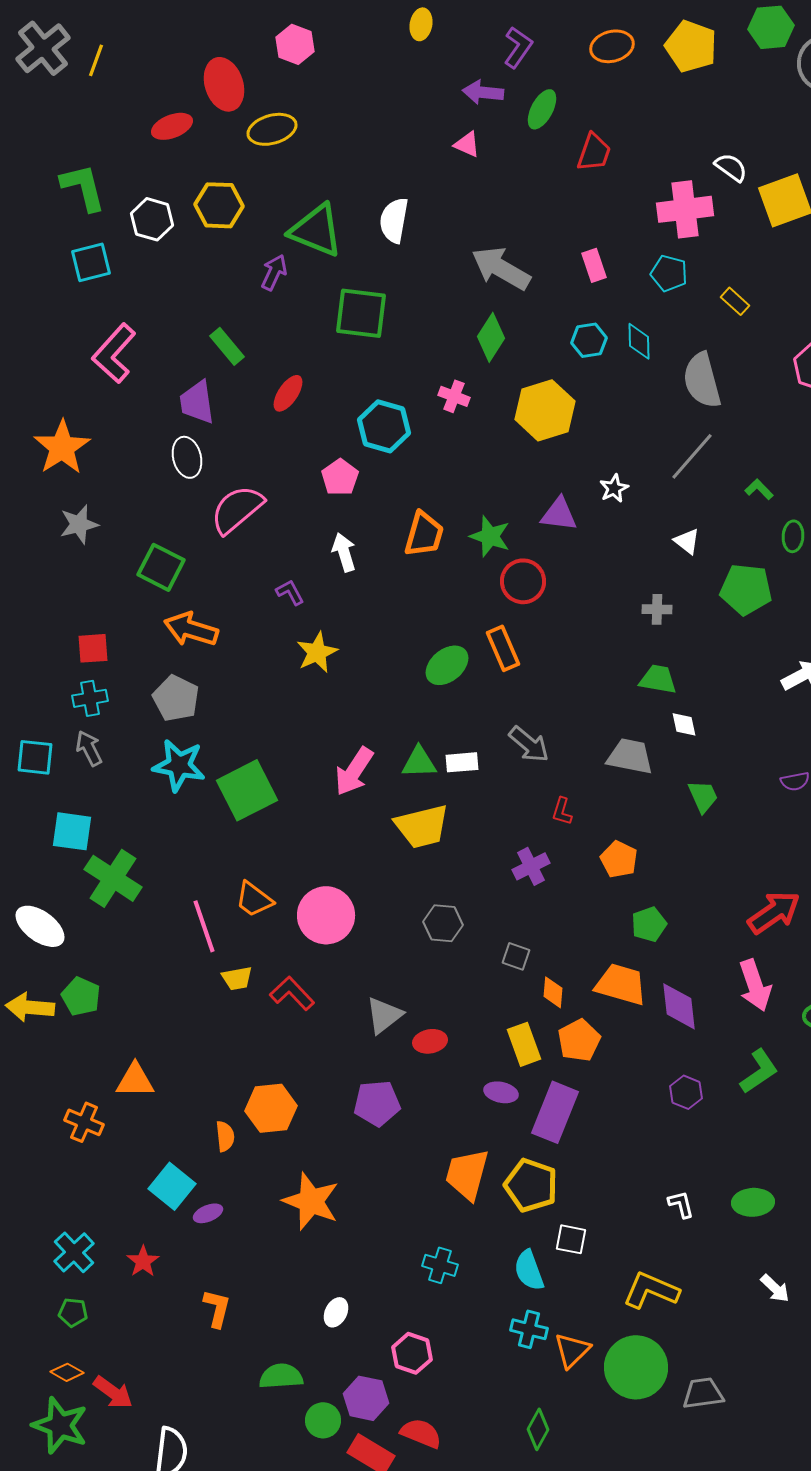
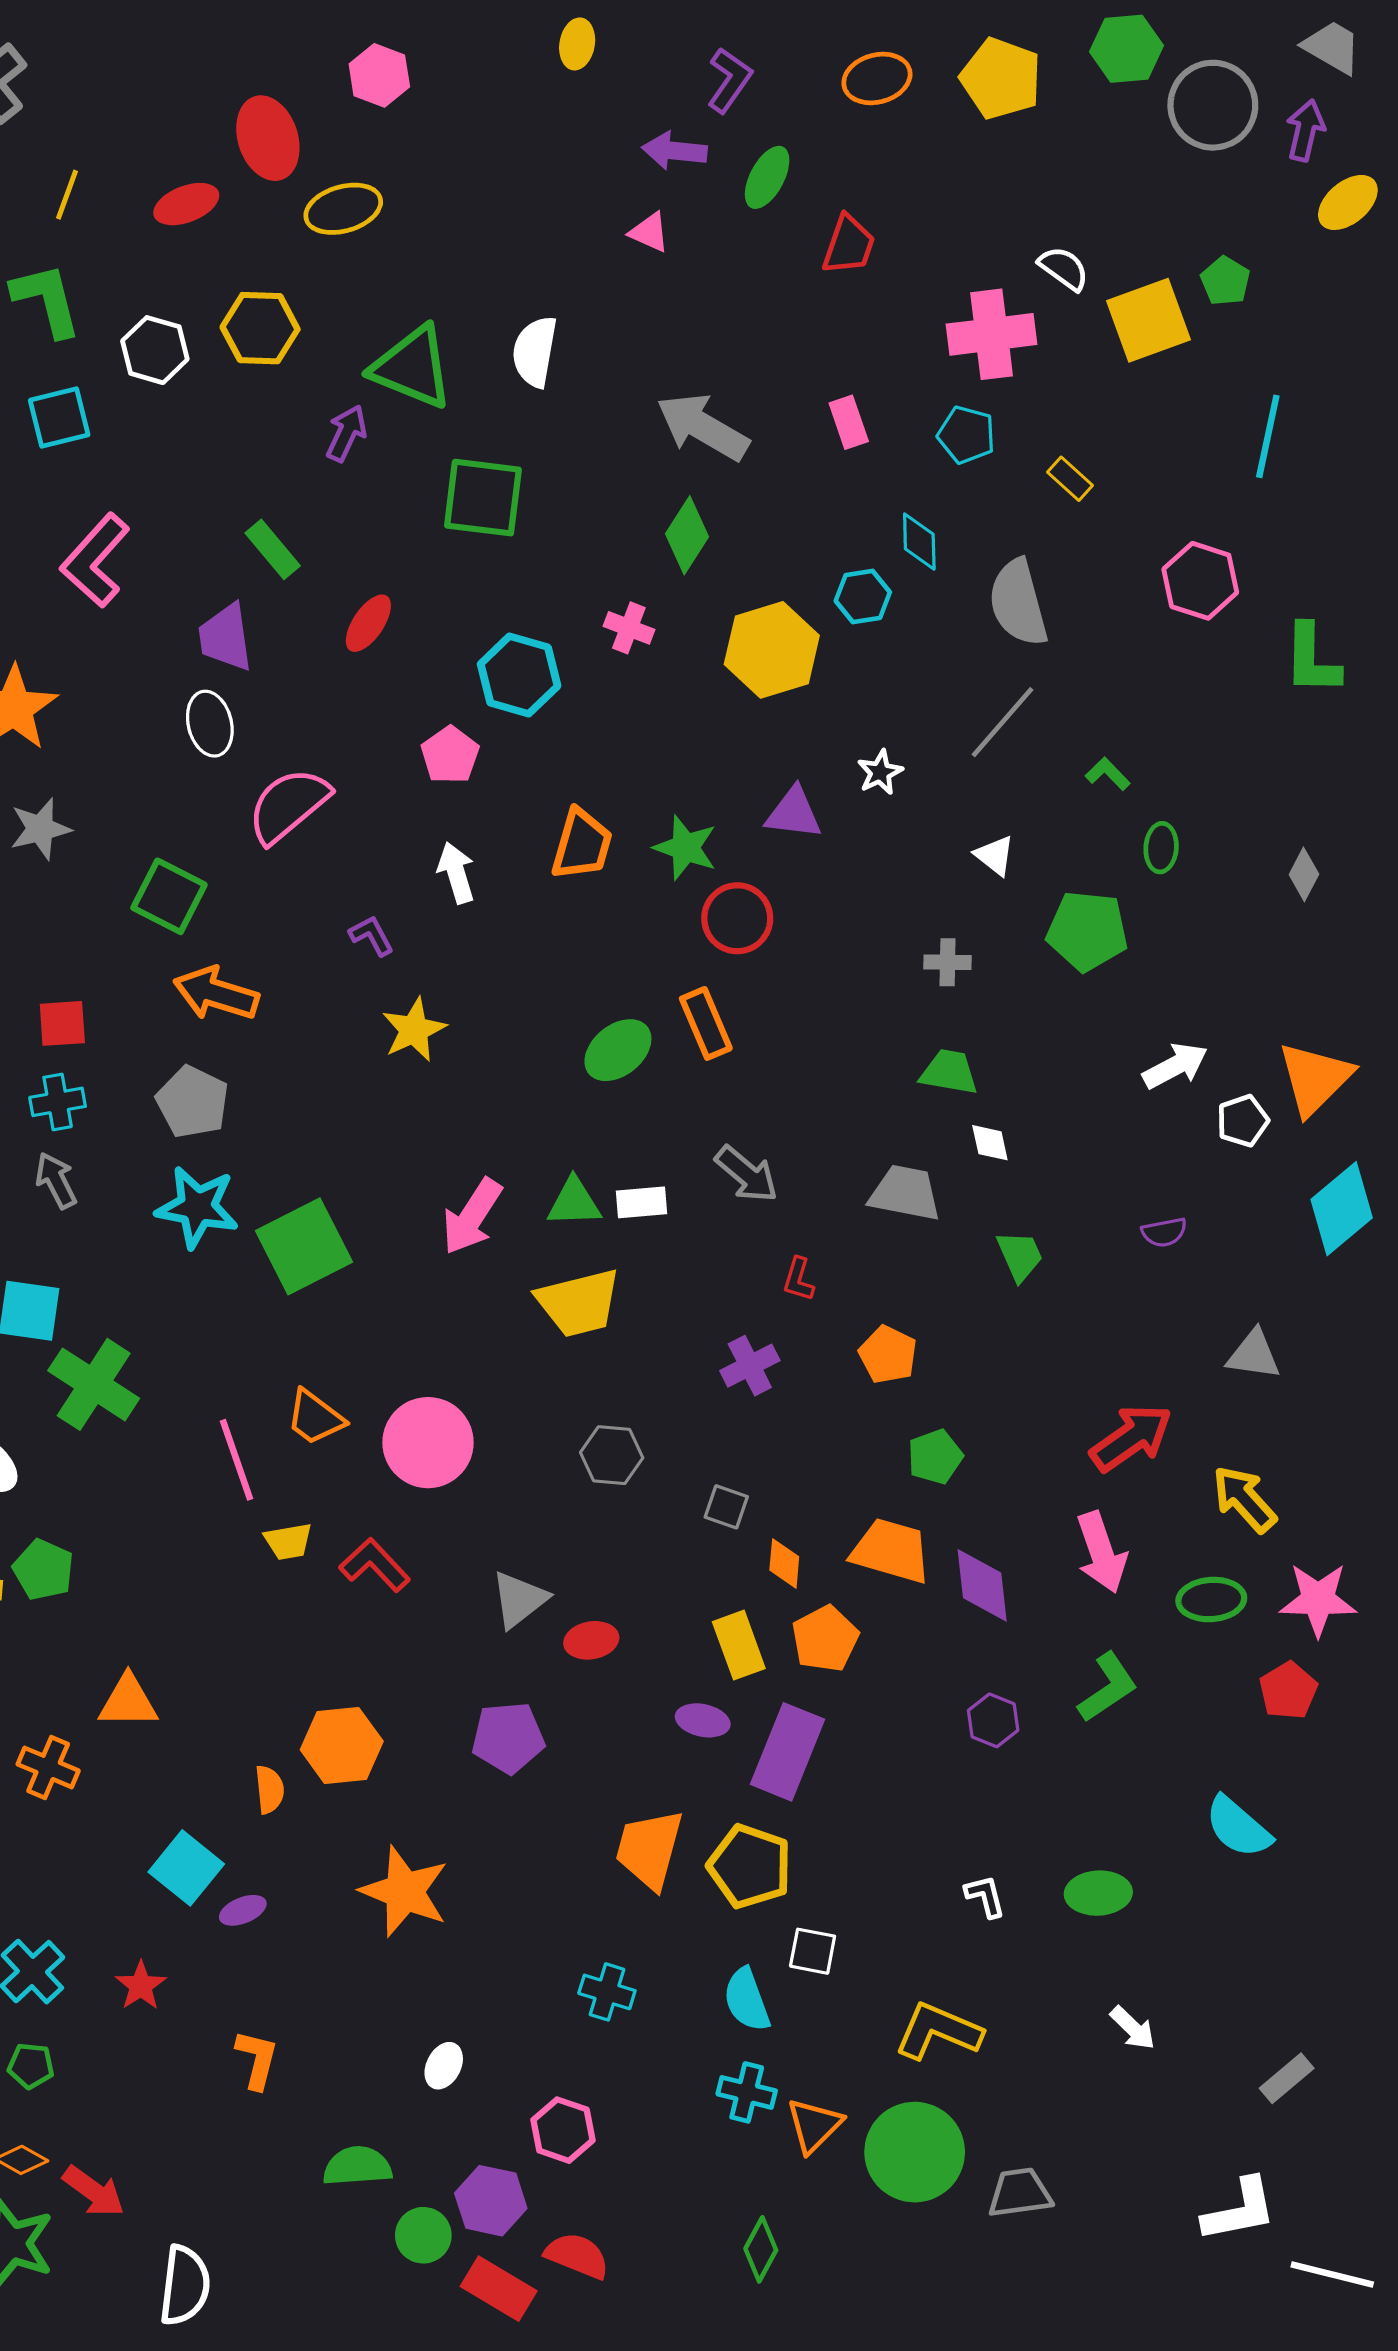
yellow line: (96, 60) -> (67, 195), moved
cyan hexagon: (589, 340) -> (863, 596), moved

